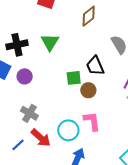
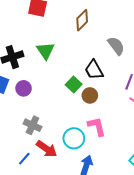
green square: (74, 78) -> (74, 85), turned -35

